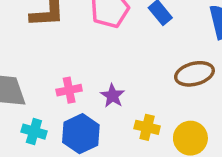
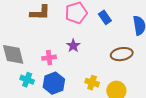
purple star: (113, 96) -> (73, 46), moved

